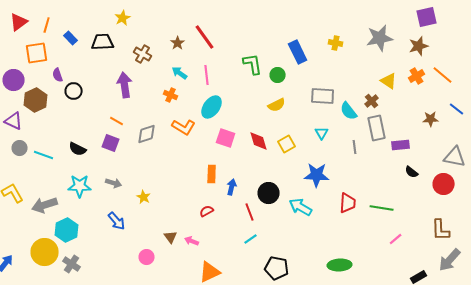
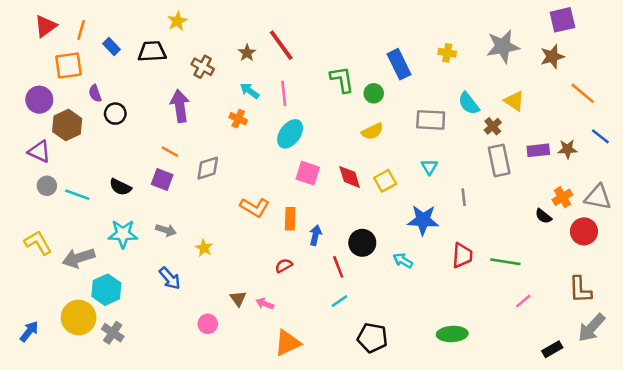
orange cross: (417, 76) -> (562, 197), moved
cyan semicircle: (349, 111) -> (469, 103), moved
orange L-shape: (184, 127) -> (255, 207), moved
purple rectangle: (401, 145) -> (538, 150), moved
gray line: (355, 147) -> (464, 197), moved
cyan arrow: (301, 207) -> (403, 261), size x0.7

